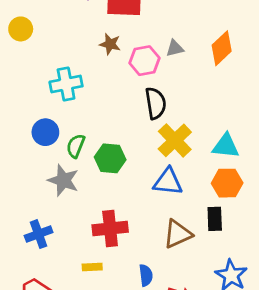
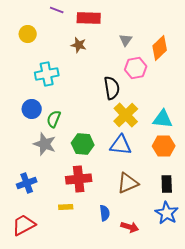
yellow circle: (21, 29) -> (28, 34), moved
gray triangle: (175, 48) -> (126, 40), moved, turned -40
pink hexagon: (145, 61) -> (136, 68), moved
green hexagon: (110, 158) -> (83, 144), moved
black rectangle: (215, 219) -> (167, 184), moved

